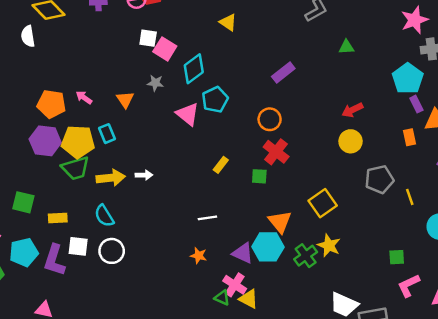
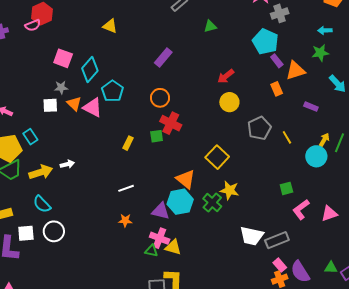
white square: (148, 38) -> (50, 105), moved
orange triangle: (125, 99) -> (74, 104), moved
green square: (259, 176) -> (157, 136), moved

